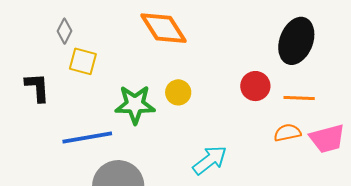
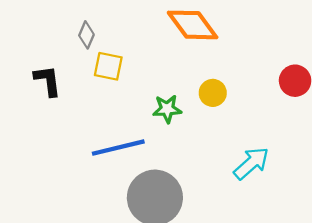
black L-shape: (37, 87) -> (48, 81), moved
green star: (135, 105) -> (167, 109), size x0.7

